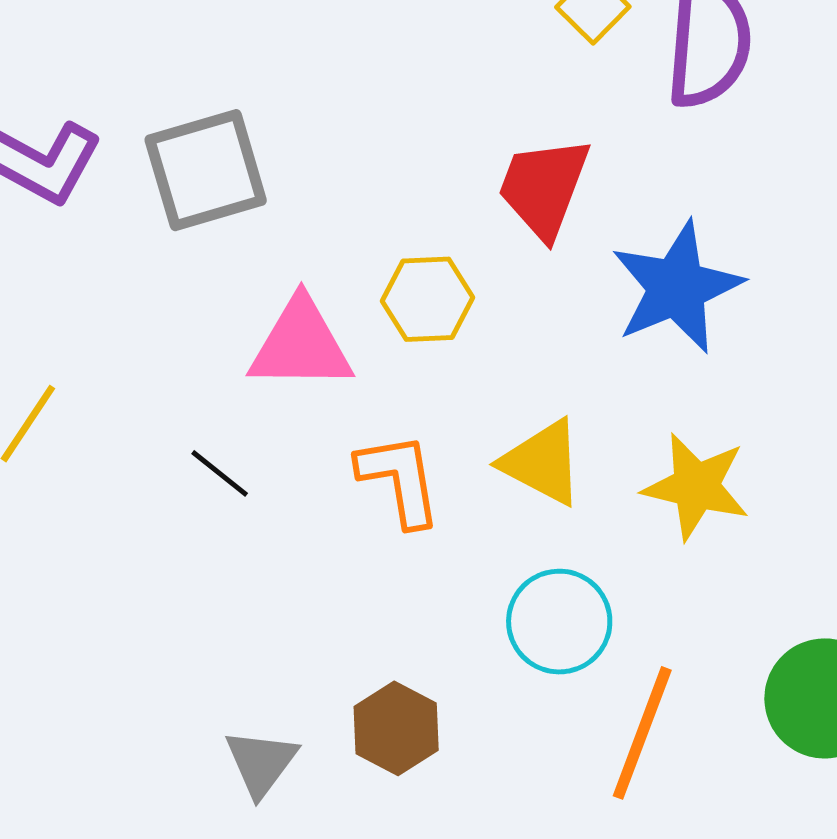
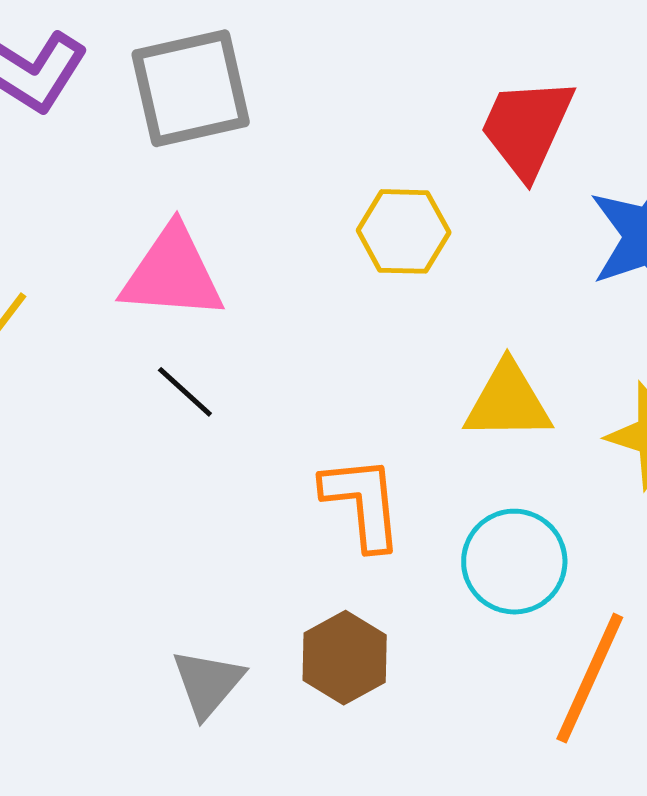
pink triangle: (301, 345) -> (172, 273), moved
yellow triangle: (542, 462) -> (508, 402), turned -32
orange L-shape: (399, 479) -> (362, 503), moved

